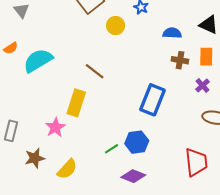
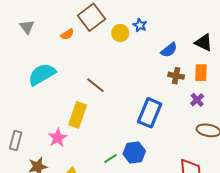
yellow circle: (116, 26) -> (120, 33), moved
blue semicircle: (172, 33) -> (169, 50), turned 138
orange semicircle: (11, 48) -> (67, 34), moved

